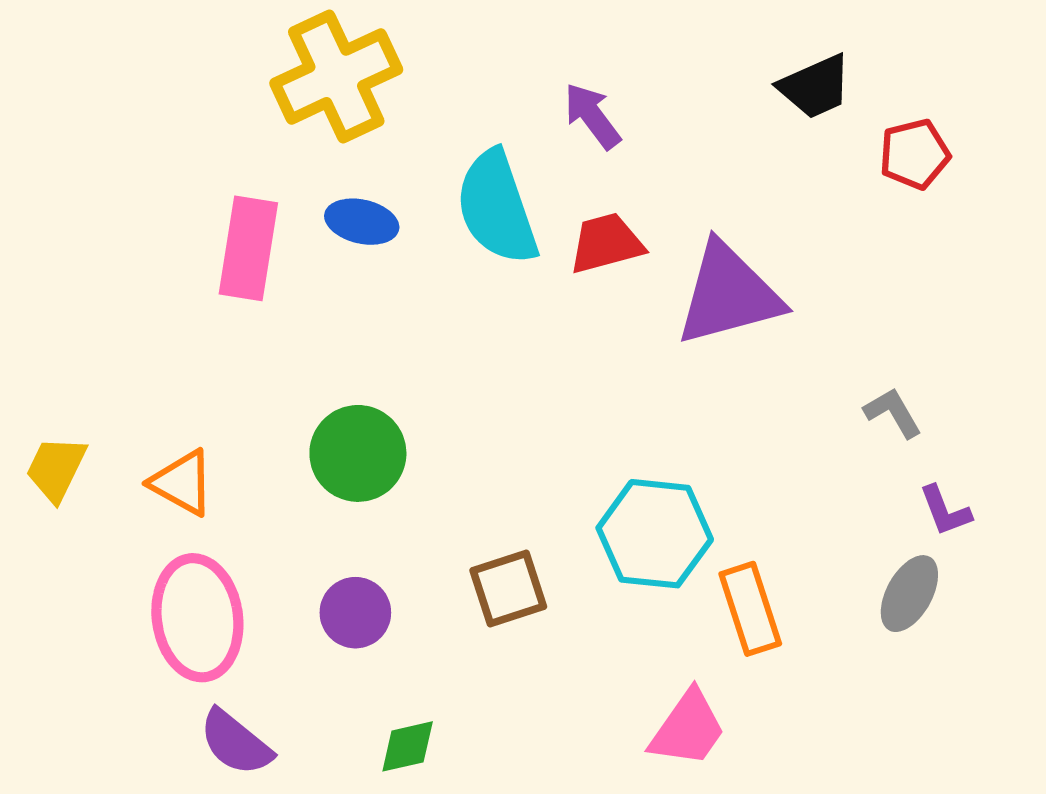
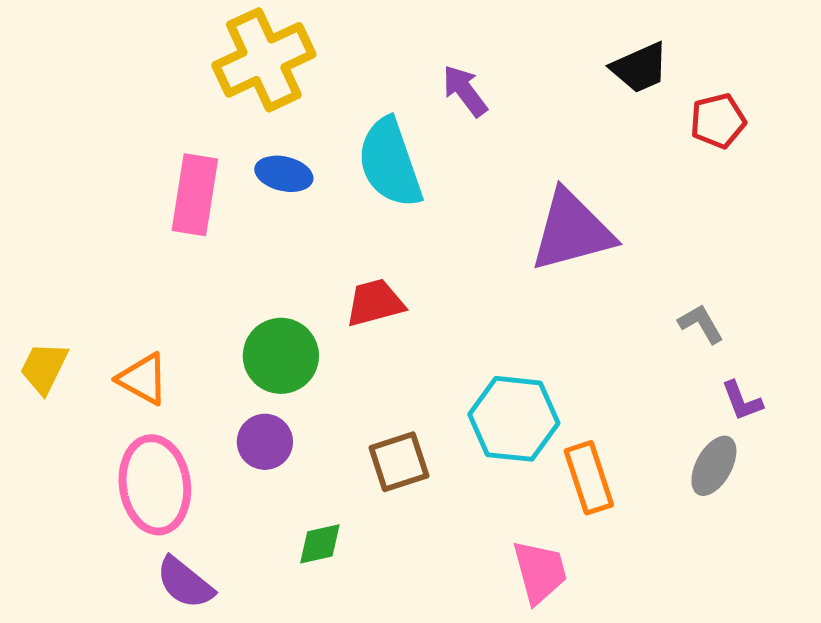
red trapezoid: (606, 243) -> (375, 303), moved
purple circle: (355, 613) -> (265, 442), moved
pink trapezoid: (688, 729) -> (540, 572), turned -50
green diamond: (408, 746) -> (320, 544), moved

